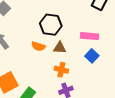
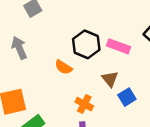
pink rectangle: (89, 36) -> (119, 46), moved
brown triangle: (60, 48) -> (110, 79), moved, turned 32

